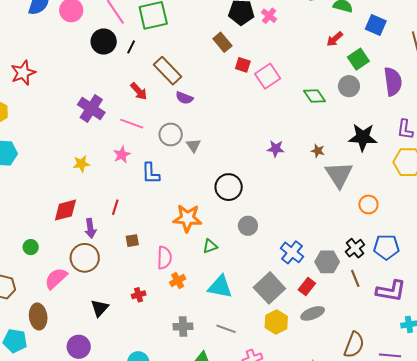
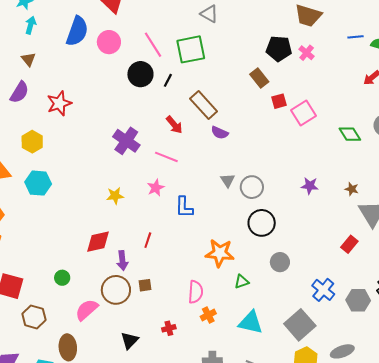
red square: (243, 65) -> (279, 101), turned -35
gray circle: (171, 134) -> (252, 187), moved
brown square: (132, 241) -> (145, 285), moved
red rectangle: (307, 287) -> (349, 244), moved

